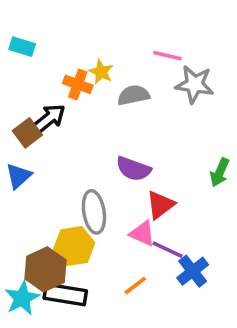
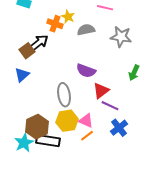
gray star: (194, 84) -> (121, 37), moved
pink triangle: (142, 233) -> (86, 121), moved
yellow hexagon: (74, 246) -> (67, 121), moved
purple line: (168, 250) -> (110, 106), moved

